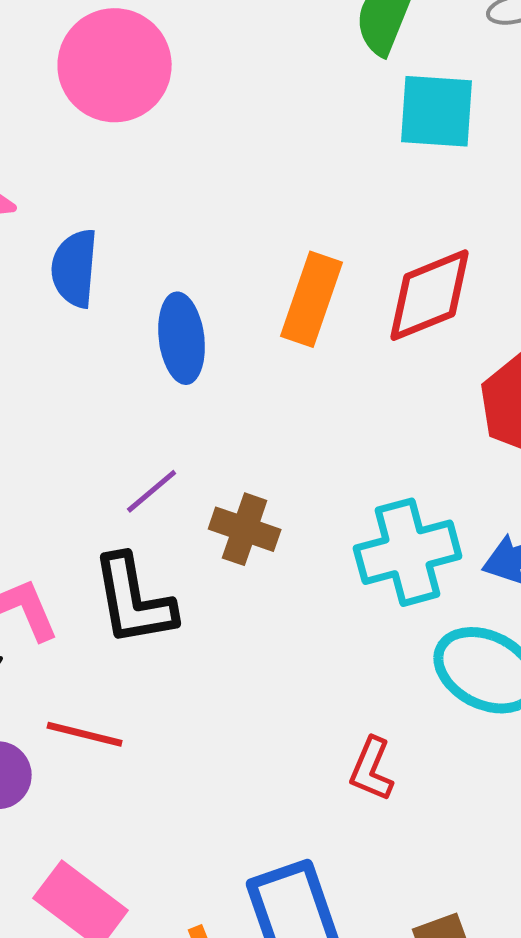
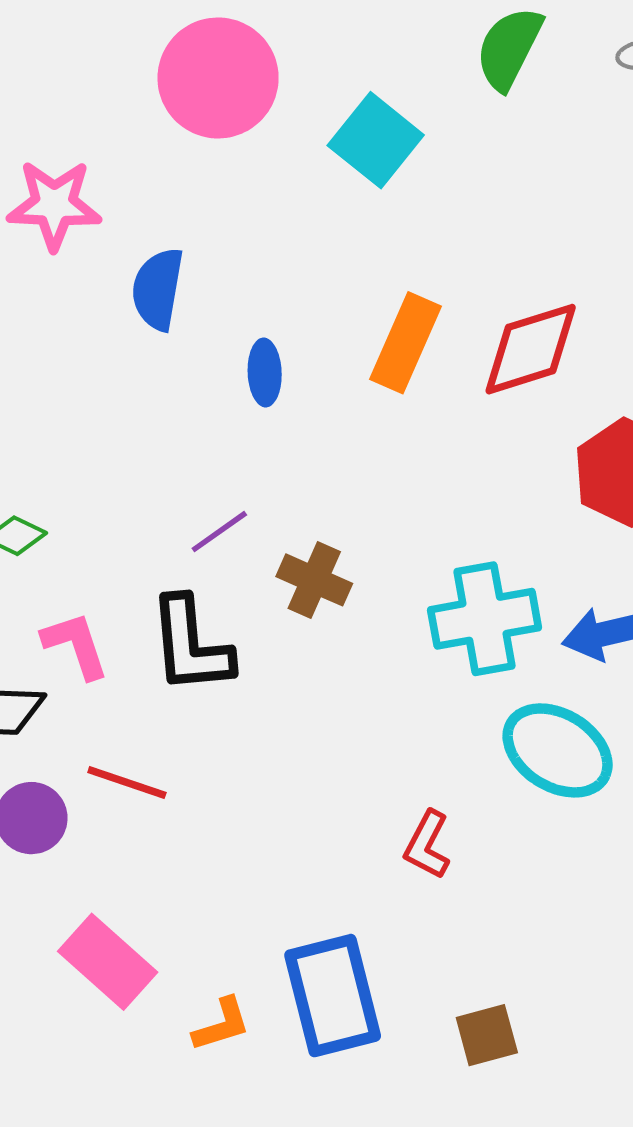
cyan square: (437, 111) -> (376, 140), moved, turned 30
blue ellipse: (182, 338) -> (265, 372), size x0.7

